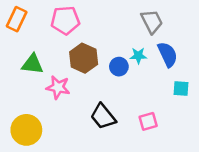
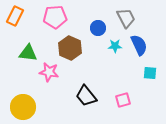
blue circle: (119, 67) -> (98, 28), moved

